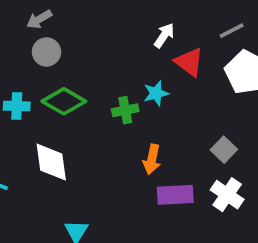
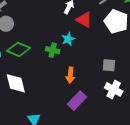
green cross: (125, 110) -> (53, 50), turned 32
gray square: (224, 150) -> (109, 65), turned -32
purple rectangle: (175, 195) -> (77, 101), moved, turned -36

